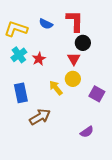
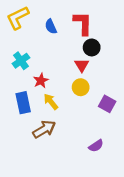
blue semicircle: (46, 24) -> (51, 27), turned 40
yellow L-shape: (16, 29) -> (18, 18), moved, turned -45
red star: (39, 59) -> (41, 81), moved
yellow arrow: (56, 88) -> (51, 102), moved

